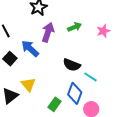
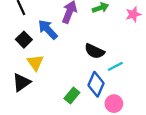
cyan line: (91, 77) -> (115, 66), turned -64
yellow triangle: (28, 85) -> (35, 62), moved

